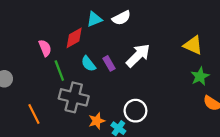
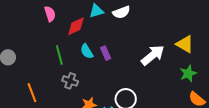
pink semicircle: (45, 48) -> (50, 14), moved
white arrow: (138, 55) -> (153, 55), moved
gray cross: (74, 97) -> (70, 81), size x0.6

